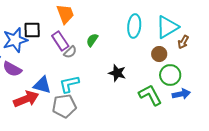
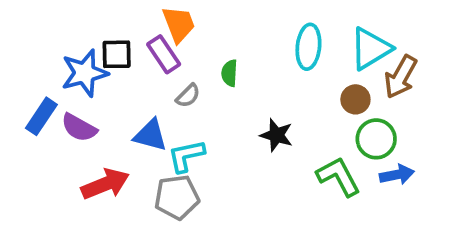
green semicircle: (92, 40) -> (229, 73), turned -32
purple rectangle: (60, 41) -> (164, 54), moved
brown arrow: (183, 42) -> (401, 77), size x1.6
blue triangle: (42, 85) -> (150, 135), moved

